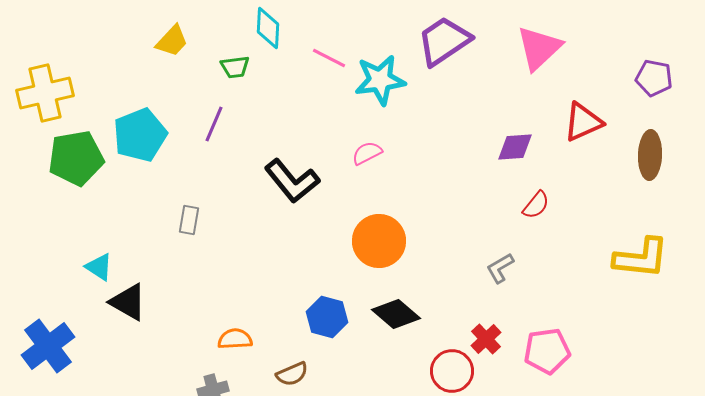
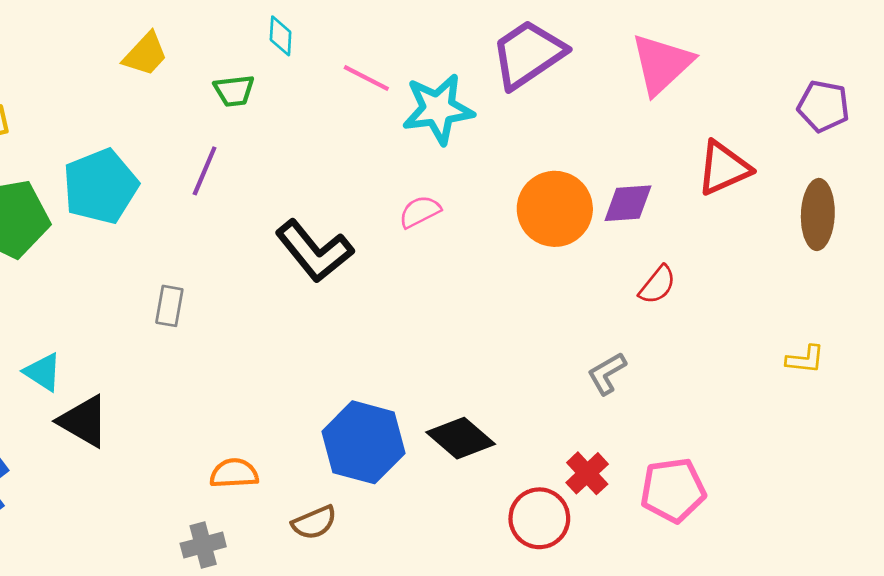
cyan diamond: (268, 28) -> (281, 36), size x0.7
orange circle: (379, 241) -> (555, 209), moved
yellow L-shape: (641, 258) -> (805, 359), size x0.5
blue hexagon: (327, 317) -> (363, 442), size x1.4

